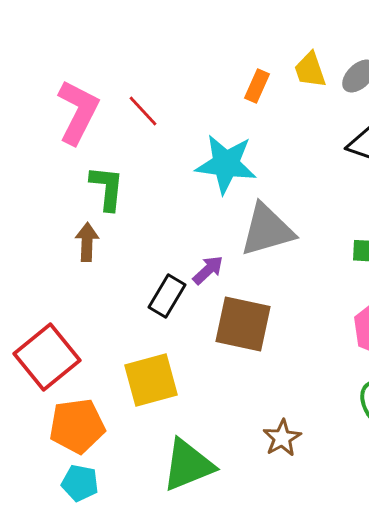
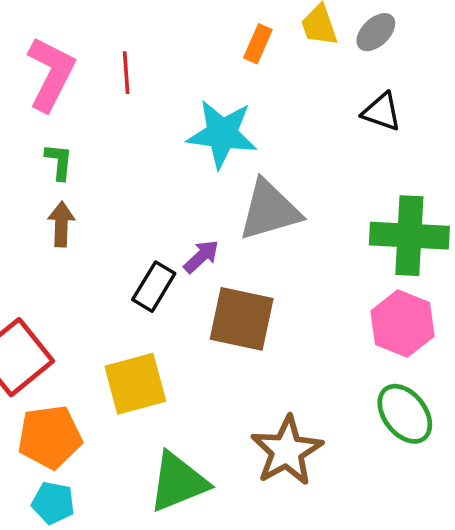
red line: (143, 111) -> (126, 73), turned 39
green L-shape: (107, 188) -> (59, 162), moved, size x0.7
brown star: (282, 438) -> (287, 451), size x1.6

